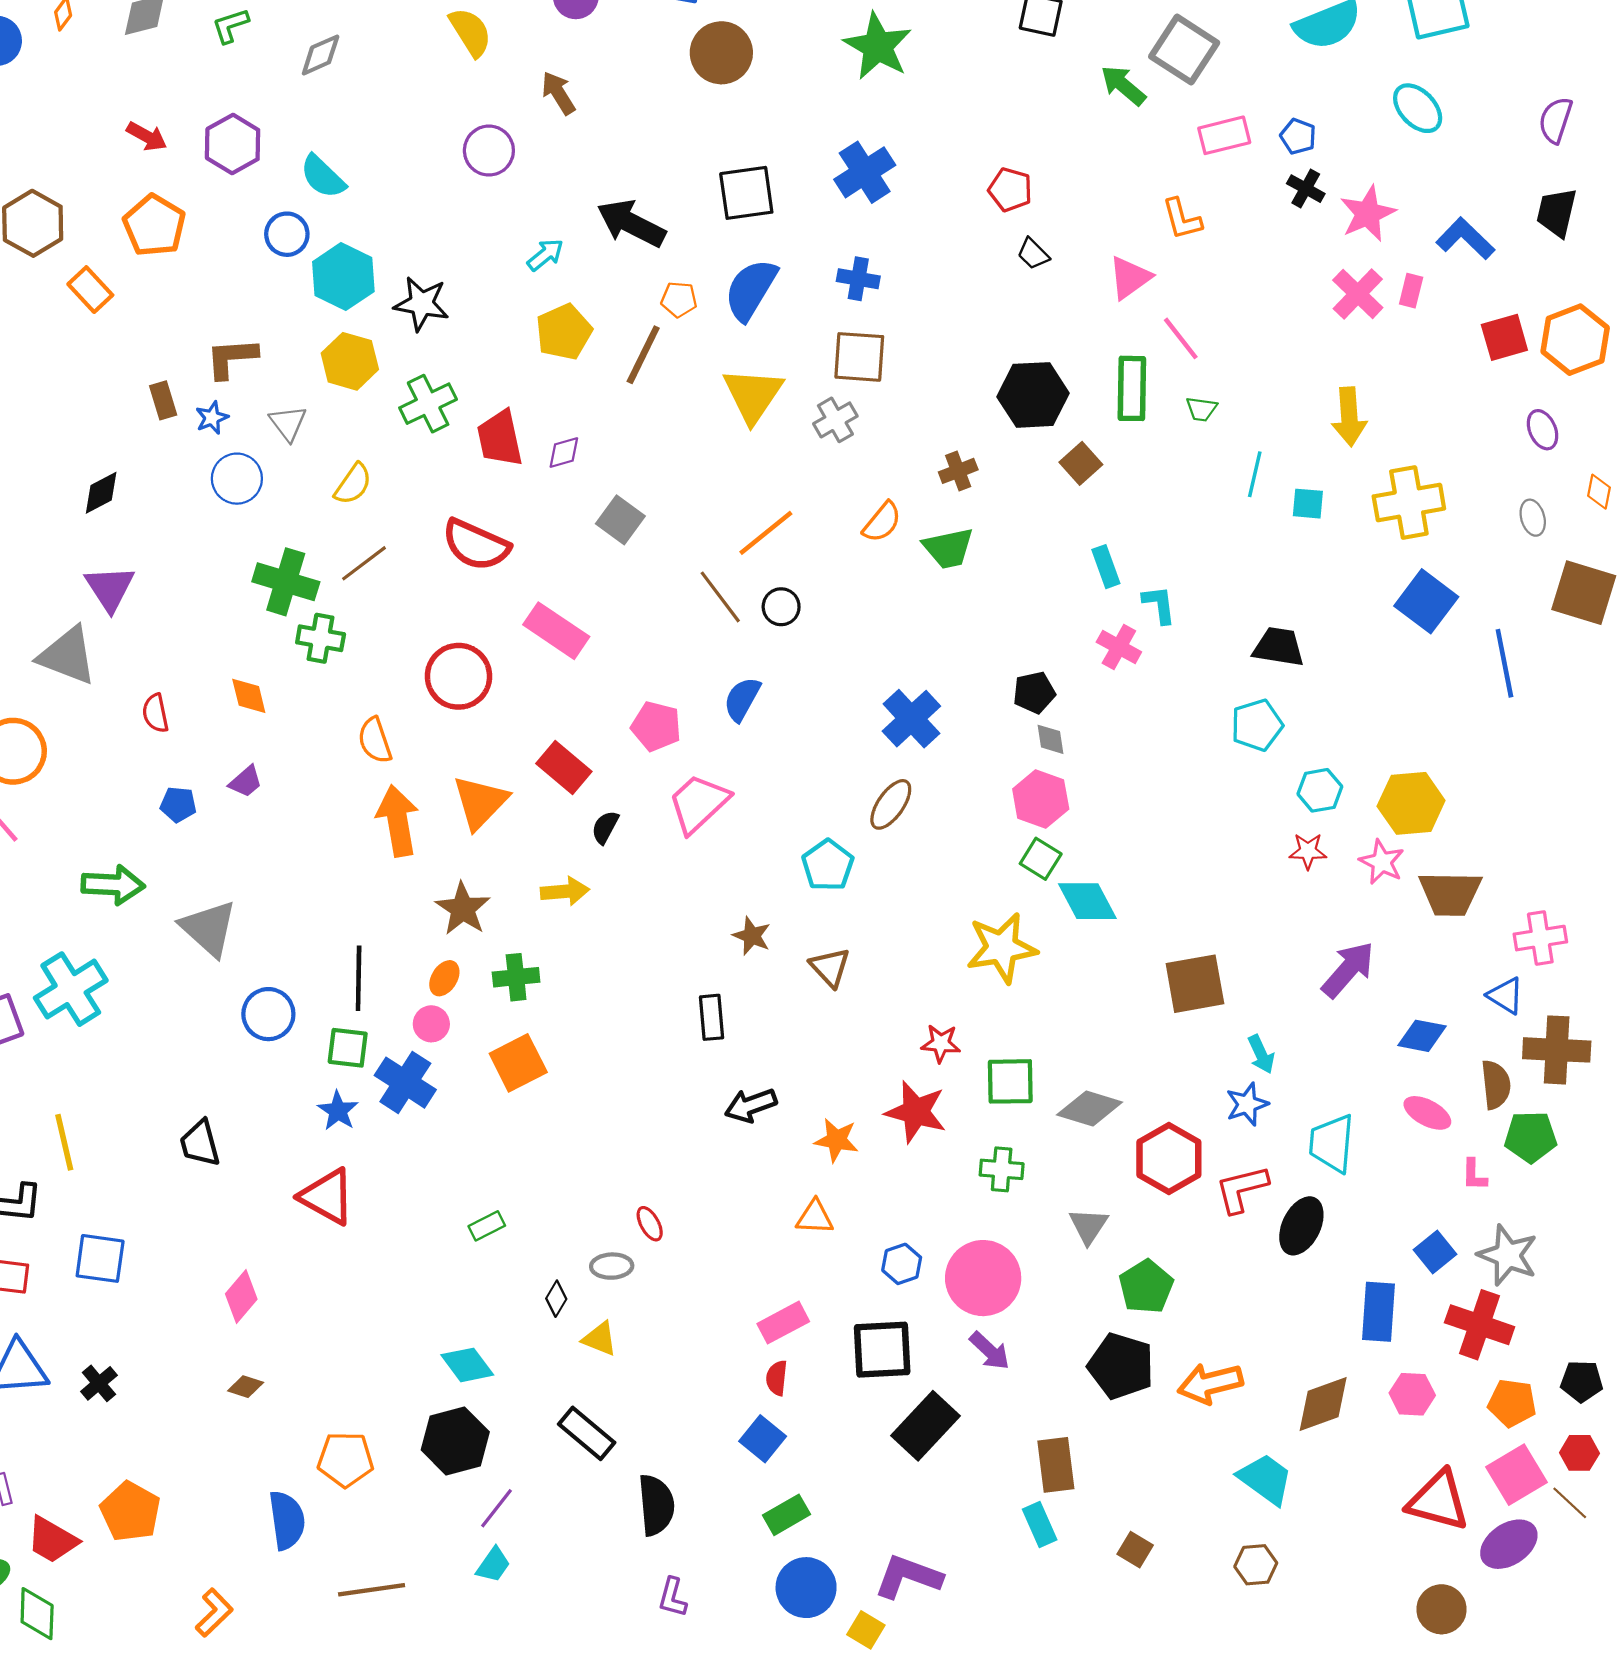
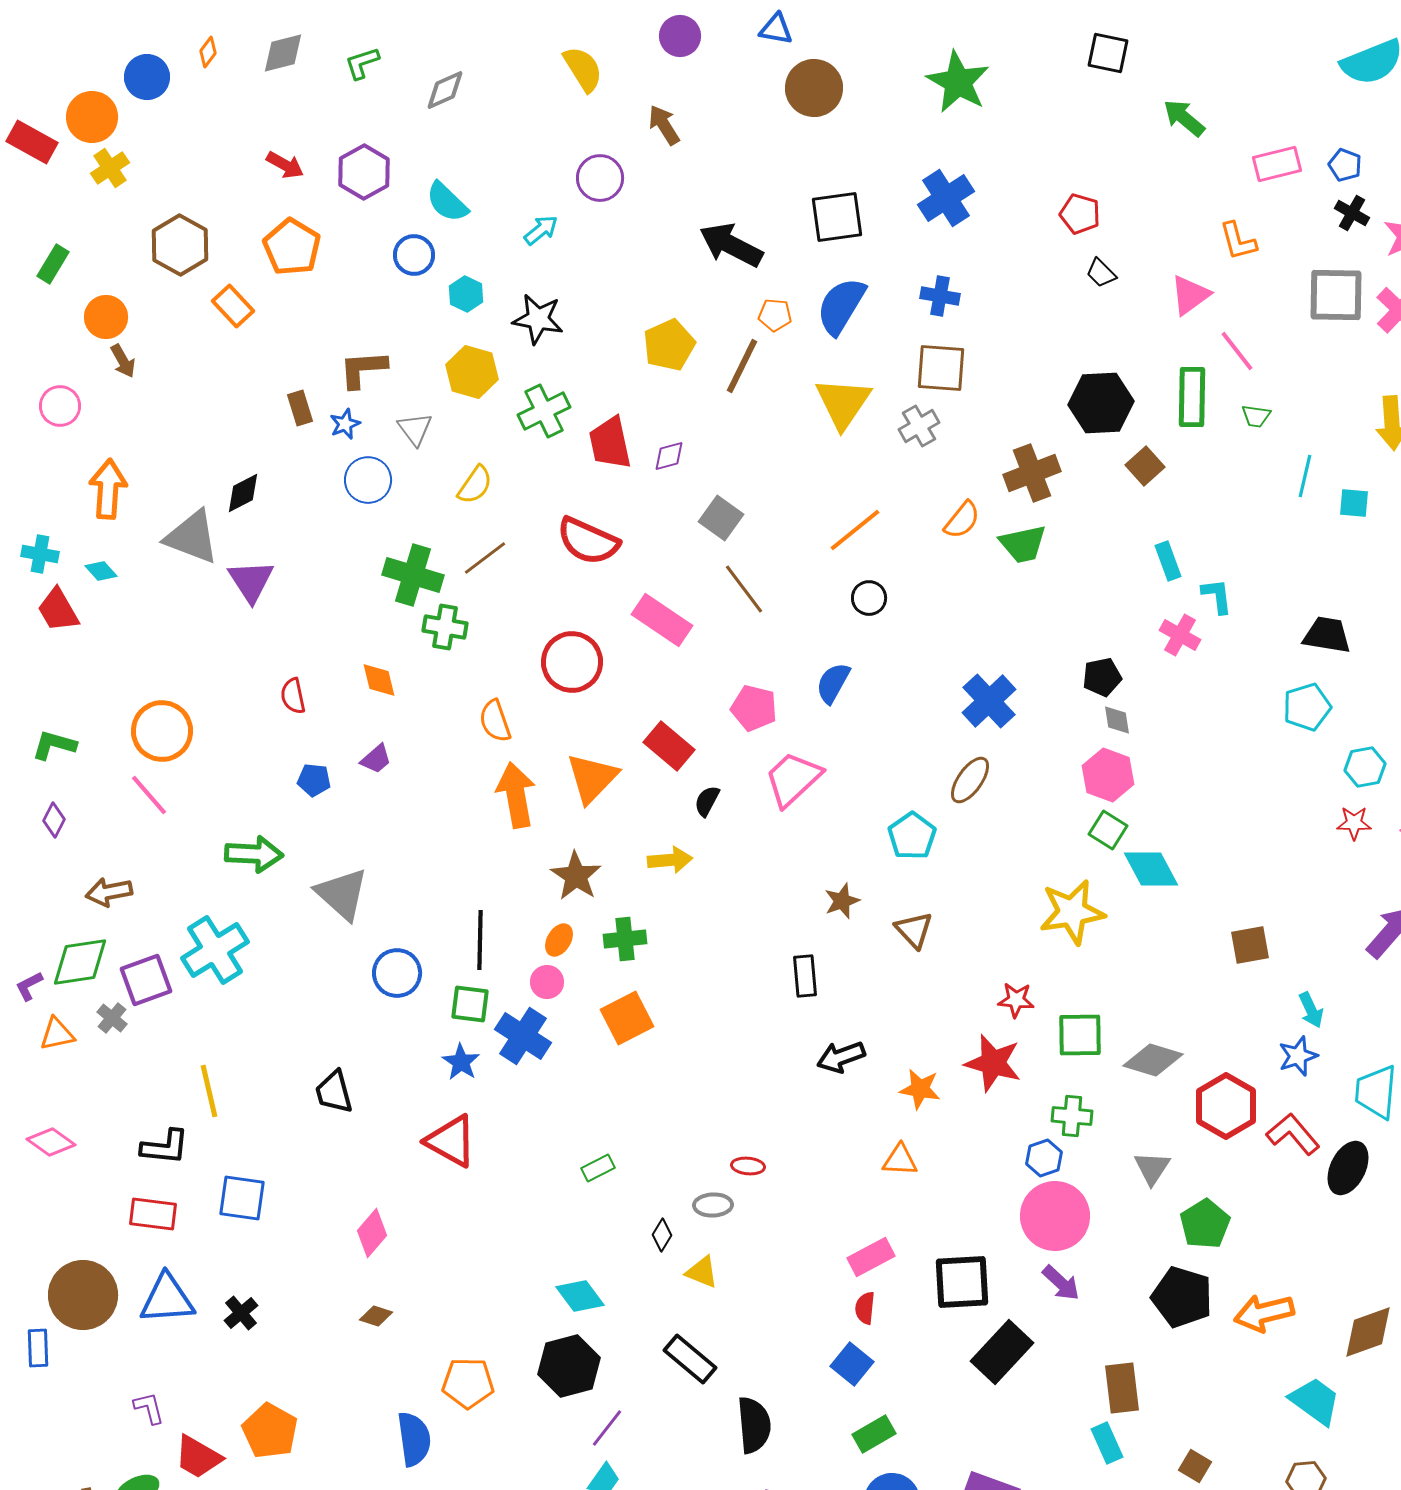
gray square: (1184, 50) -> (1336, 295), moved, turned -32
cyan arrow: (545, 255) -> (541, 230), moved
cyan hexagon: (343, 277) -> (466, 294), size x0.6
brown cross: (958, 471) -> (1032, 473), size x1.6
brown line: (720, 597) -> (744, 589), moved
gray triangle: (67, 656) -> (192, 537), moved
brown star: (752, 936) -> (842, 901), turned 30
brown square: (1195, 984) -> (1250, 945), size x0.7
red L-shape: (1242, 1189) -> (1293, 1134), turned 64
red ellipse: (650, 1224) -> (748, 1166), turned -56
blue hexagon: (902, 1264) -> (1044, 1158), moved

